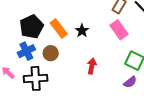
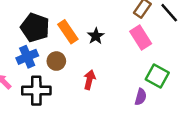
black pentagon: (31, 27) -> (35, 28), turned -30
red arrow: (92, 66) -> (89, 80), moved
purple semicircle: (130, 82) -> (141, 97), moved, turned -40

